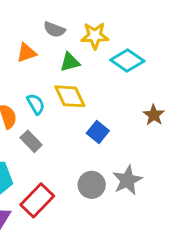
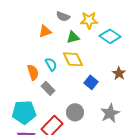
brown star: (154, 115) -> (119, 73), moved
gray circle: (92, 185) -> (75, 112), moved

